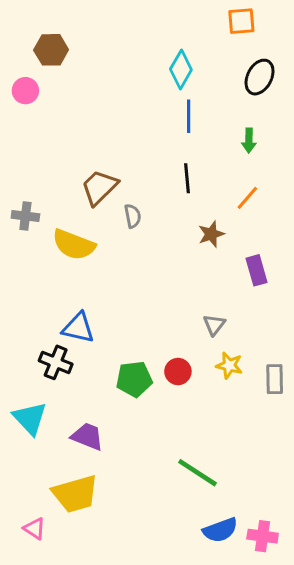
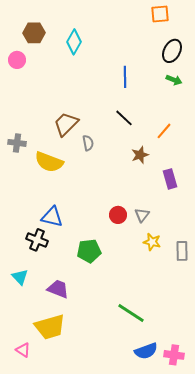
cyan diamond: (181, 69) -> (74, 42), moved
green arrow: (249, 140) -> (174, 80), moved, turned -70
black line: (187, 178) -> (124, 118), turned -42
red circle: (178, 372) -> (118, 215), moved
cyan triangle: (30, 418) -> (20, 277), size x0.7

